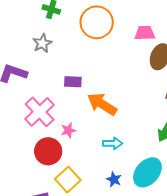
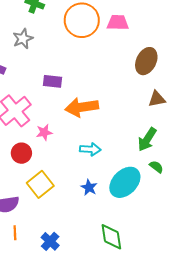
pink trapezoid: (145, 33) -> (118, 23), moved
orange arrow: (102, 104) -> (82, 107), turned -44
red circle: (48, 151) -> (21, 153), size x0.7

